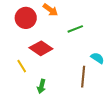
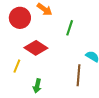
green line: (75, 29) -> (70, 28), turned -49
yellow line: (22, 66) -> (17, 66), turned 56

